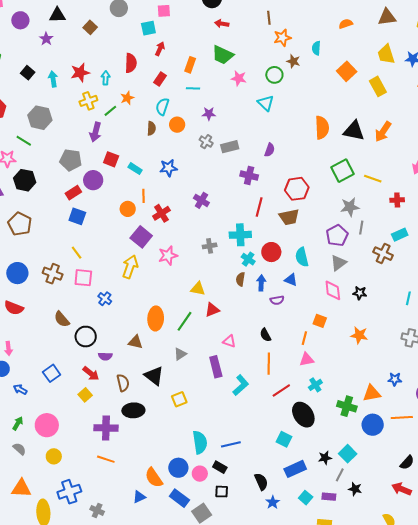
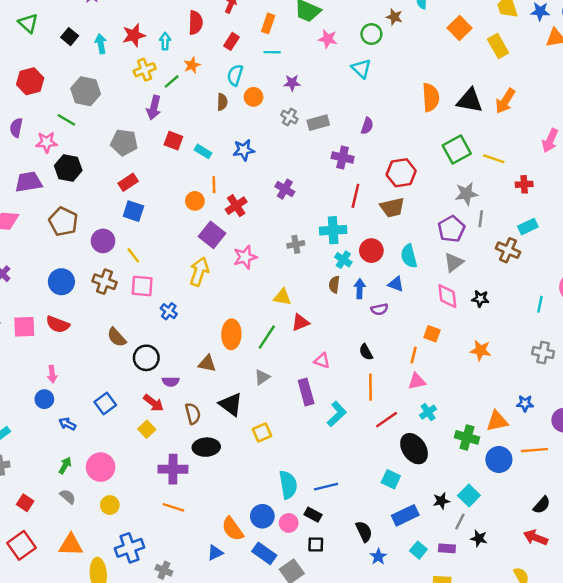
purple circle: (93, 180) -> (103, 241), moved

